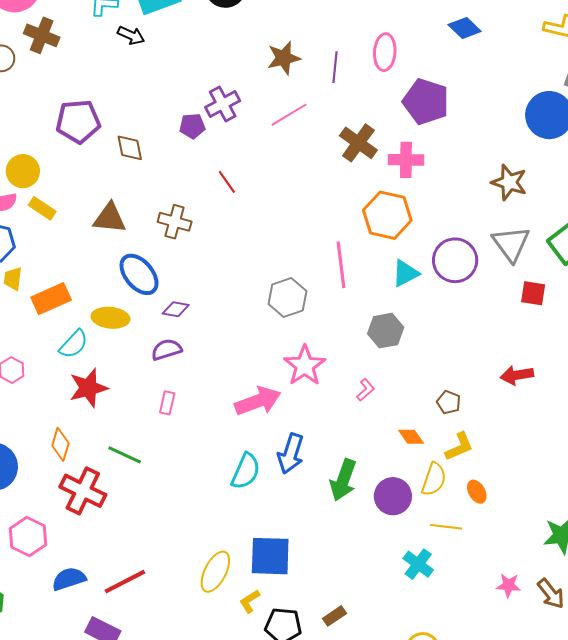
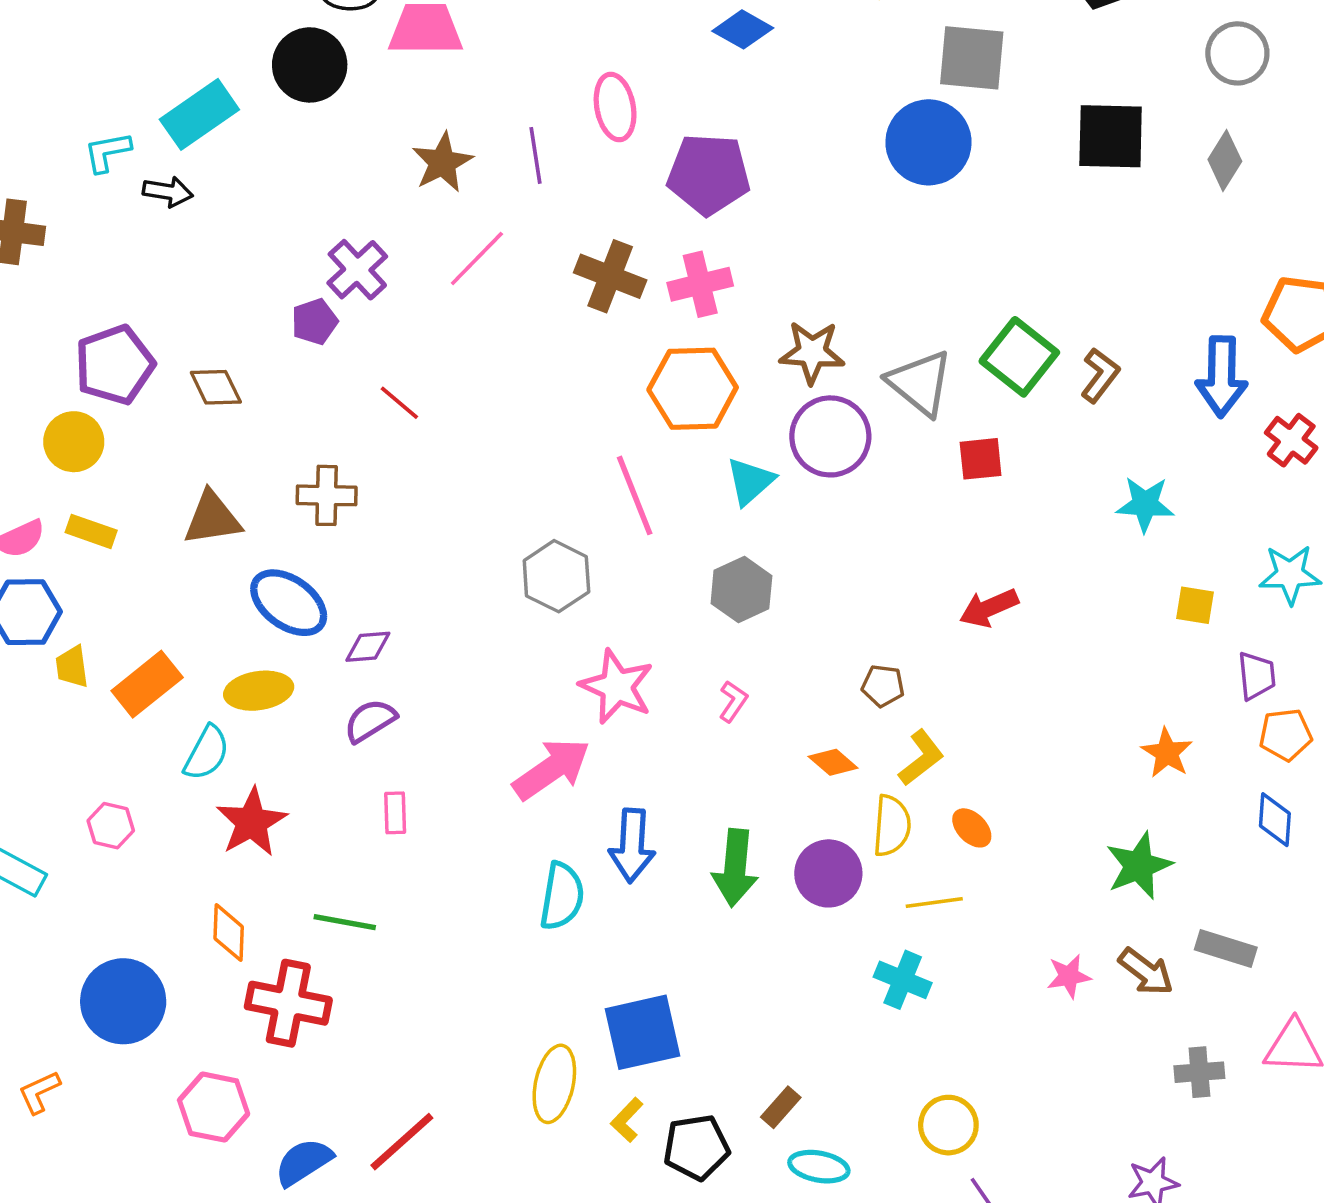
yellow circle: (23, 171) -> (74, 442), moved
brown star: (509, 182) -> (812, 352), moved

